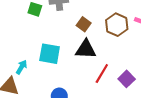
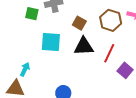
cyan square: (50, 54) -> (51, 42), moved
red line: (102, 74) -> (109, 53), moved

